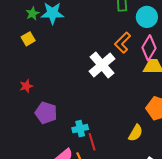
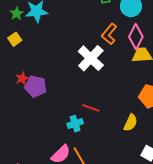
red star: (26, 86) -> (22, 78), moved
purple pentagon: (46, 113) -> (36, 86), moved
red line: (92, 142) -> (91, 108), moved, turned -48

